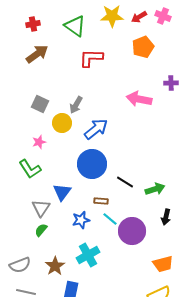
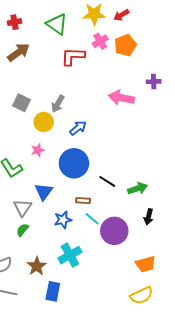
pink cross: (163, 16) -> (100, 41), moved, turned 35
blue arrow: (96, 129) -> (78, 128), size x0.7
pink star: (39, 142) -> (38, 150), moved

